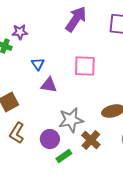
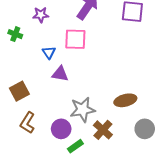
purple star: (20, 32) -> (41, 15), moved
pink square: (85, 66) -> (75, 39), moved

